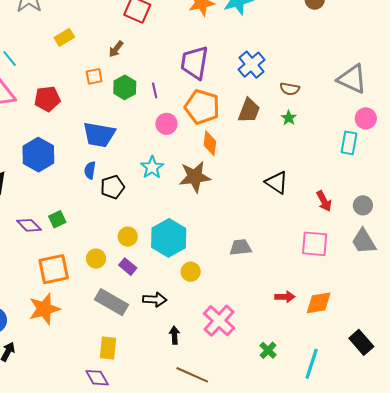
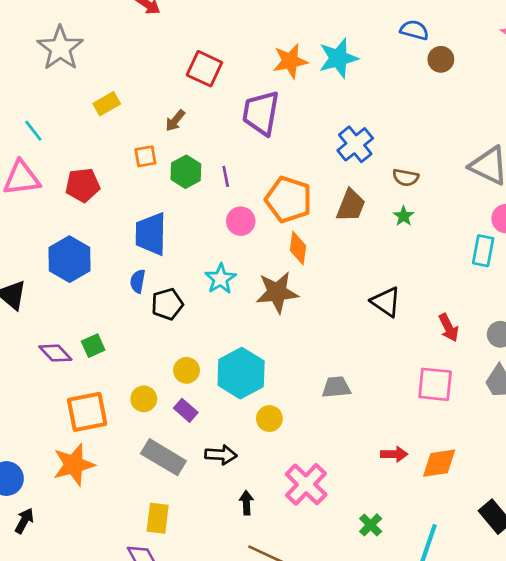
purple trapezoid: (195, 63) -> (261, 113), moved
blue trapezoid: (99, 135) -> (151, 234), turned 80

